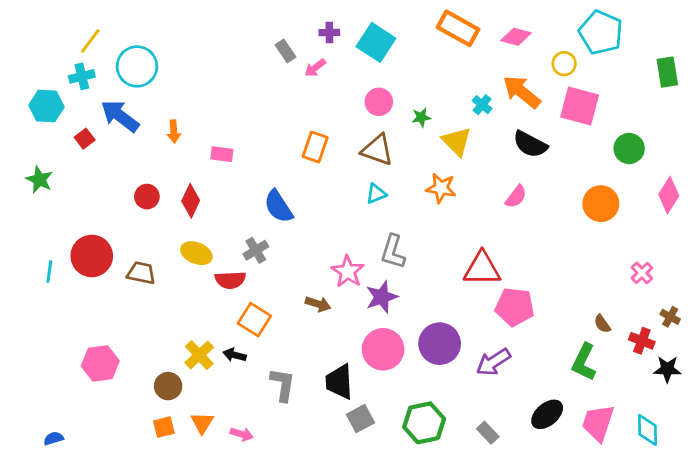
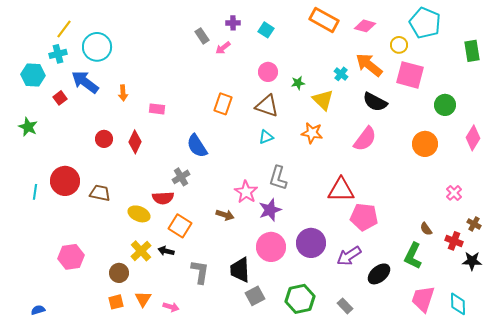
cyan square: (376, 42) -> (266, 30), size x0.6
pink semicircle: (516, 197) -> (365, 139), size x1.5
yellow ellipse: (196, 253) -> (139, 214), moved
black ellipse: (547, 414) -> (379, 274), moved

